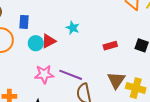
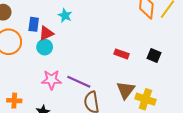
cyan star: (73, 28) -> (65, 16), moved
red triangle: (49, 41) -> (46, 33), moved
red rectangle: (110, 46) -> (122, 54), turned 32

